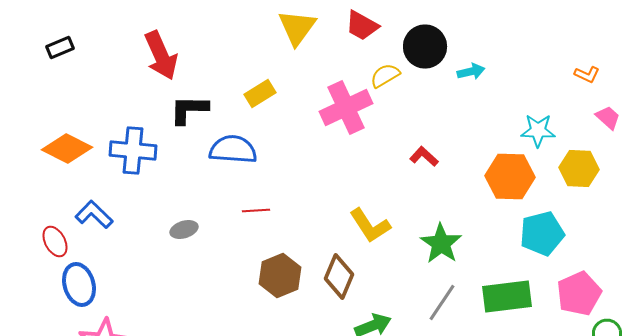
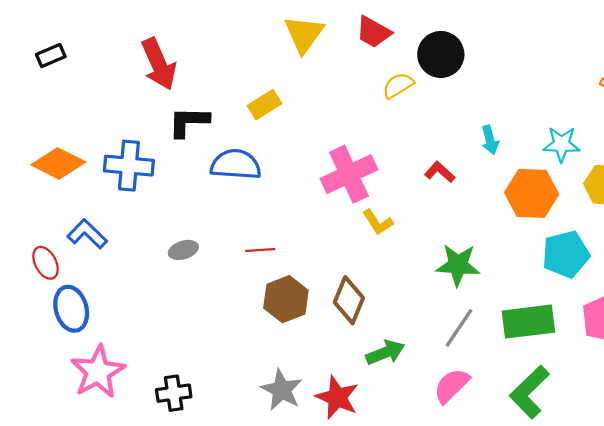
cyan arrow: (471, 72) -> (490, 140), moved, turned 88
pink cross: (346, 108) -> (349, 174), moved
red line: (256, 210) -> (260, 250), moved
yellow L-shape: (370, 226) -> (378, 222), moved, size x0.7
green star: (441, 244) -> (458, 265), turned -30

